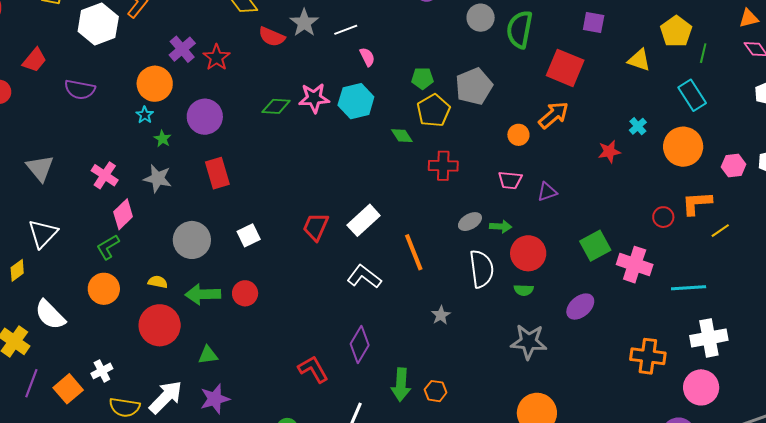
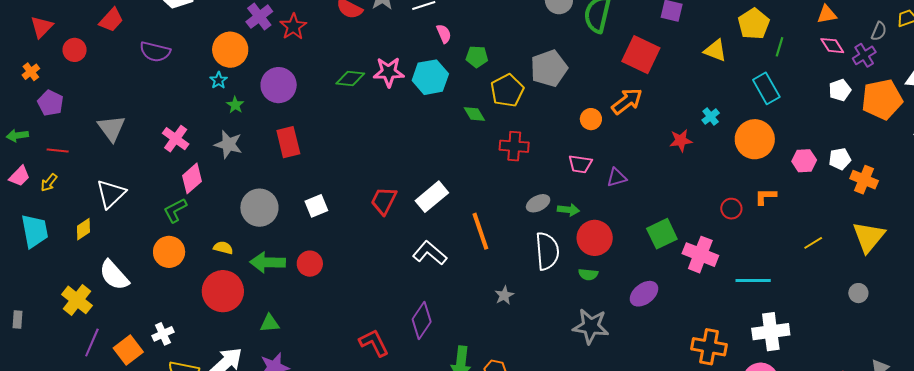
green pentagon: (422, 78) -> (477, 57), moved
orange L-shape: (697, 203) -> (766, 196), size x0.7
yellow line: (720, 231) -> (813, 243), moved

